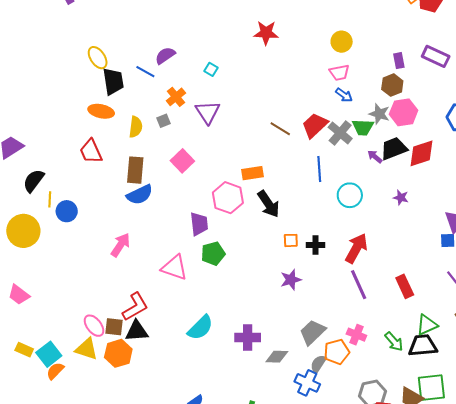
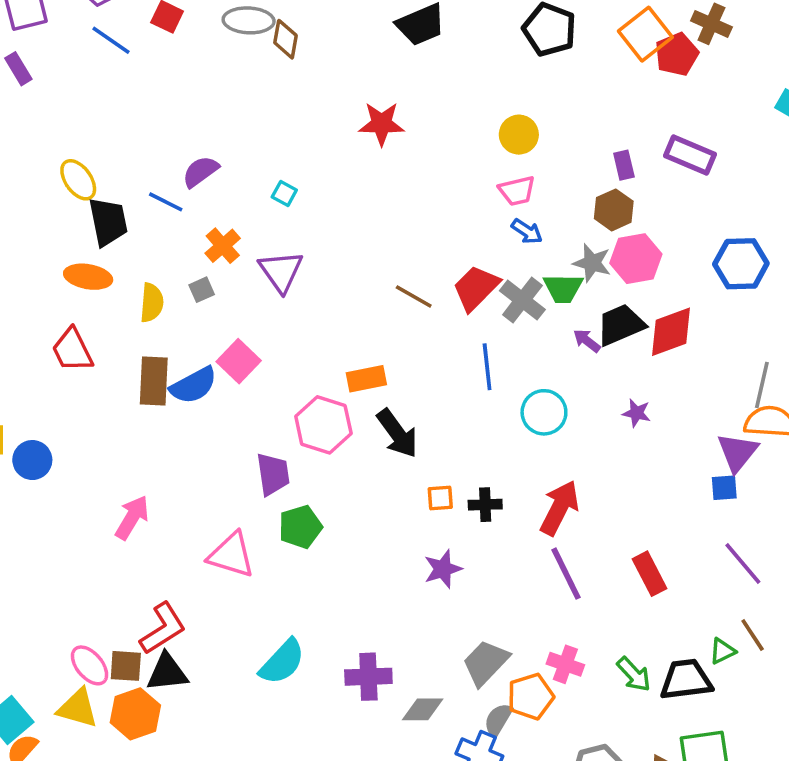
blue semicircle: (140, 195) -> (193, 385), moved
green triangle: (427, 325) -> (722, 651), moved, size x0.7

